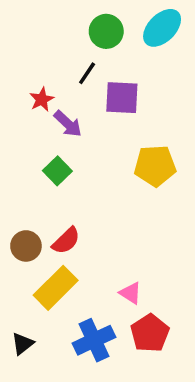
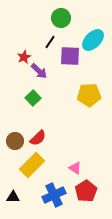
cyan ellipse: (162, 28) -> (93, 40), moved
black triangle: (22, 344) -> (13, 197), turned 40

